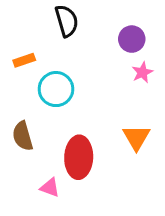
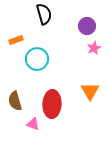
brown semicircle: (23, 136) -> (15, 101), moved

